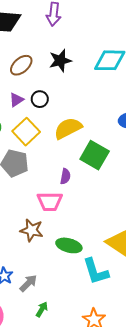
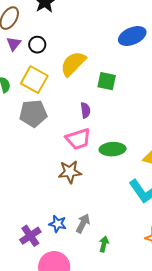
purple triangle: (16, 100) -> (14, 44), moved
green square: (95, 155) -> (107, 81), size x0.7
green ellipse: (69, 245) -> (113, 149), moved

